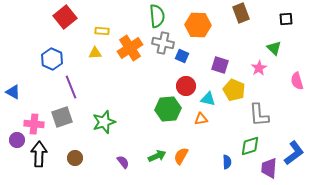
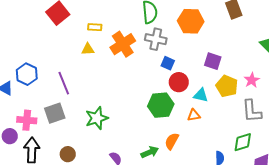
blue square: (182, 56) -> (168, 63), moved
blue hexagon: (52, 59) -> (27, 74), moved
pink star: (259, 68) -> (252, 80), moved
orange semicircle: (181, 156) -> (172, 141), moved

